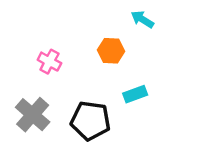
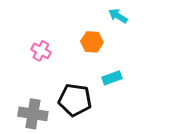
gray cross: (33, 115) -> (33, 114), moved, turned -32

